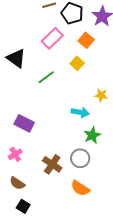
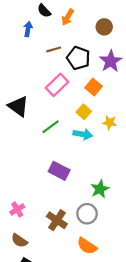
yellow star: (101, 95) -> (110, 122), moved
cyan arrow: (80, 112) -> (83, 134), moved
purple rectangle: (24, 123) -> (59, 171), moved

